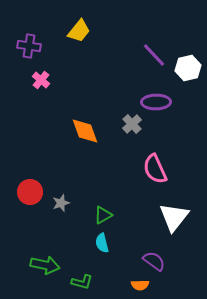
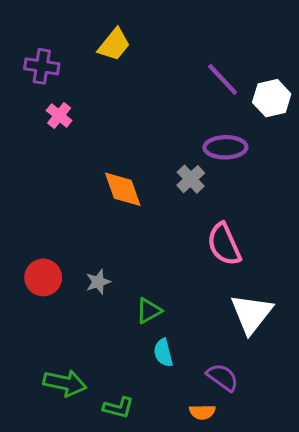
gray star: (61, 203) -> (98, 282), moved
cyan semicircle: (102, 243) -> (163, 353), moved

